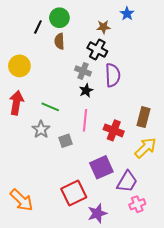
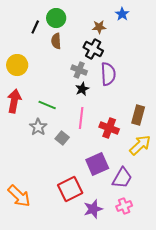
gray square: (66, 141) -> (62, 138), turned -32
pink cross: (137, 204) -> (124, 206), moved

